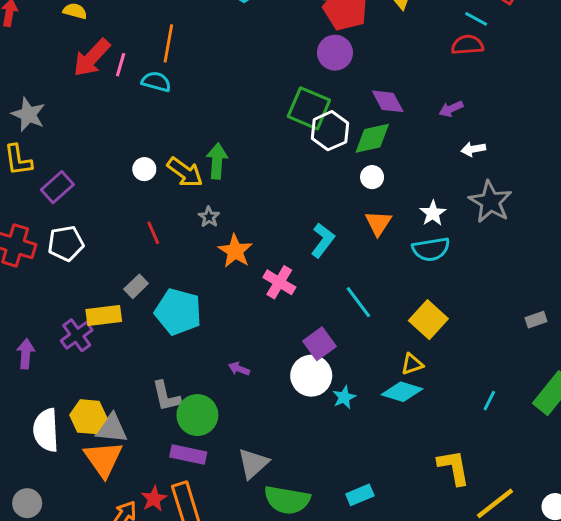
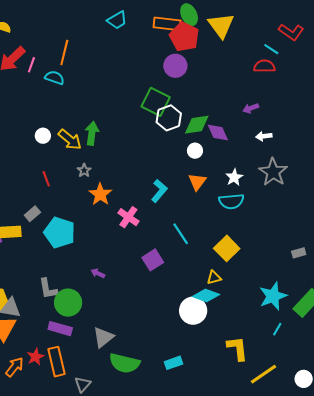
purple diamond: (388, 101) -> (218, 132), moved
white circle: (311, 376) -> (193, 311), moved
cyan star: (344, 397) -> (273, 296), moved, size x1.8
cyan line: (489, 401) -> (277, 329), moved

